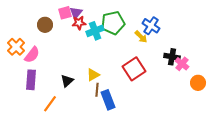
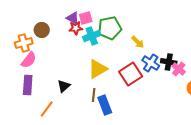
pink square: (65, 13) -> (86, 18), moved
purple triangle: (76, 13) -> (73, 18), turned -40
blue cross: (151, 26) -> (151, 63), moved
orange cross: (16, 47) -> (24, 43), moved, turned 30
yellow triangle: (93, 75) -> (98, 69), moved, size x1.5

